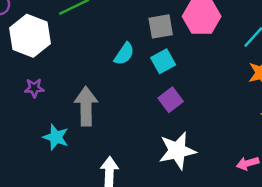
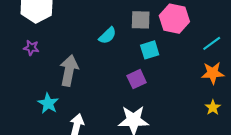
cyan square: (163, 61) -> (150, 50), moved
cyan star: (56, 137) -> (48, 103), moved

